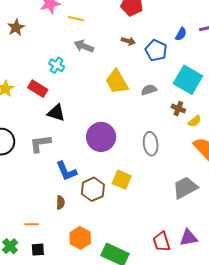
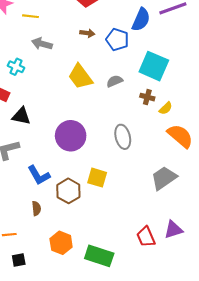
blue semicircle: (181, 34) -> (141, 20), size x1.6

